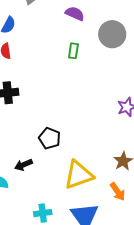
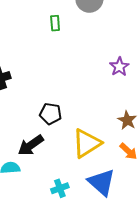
black arrow: (23, 165) -> (31, 145), size x1.5

